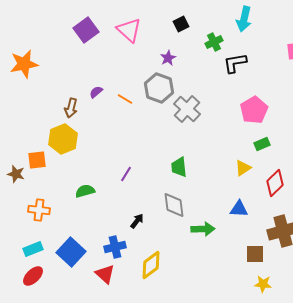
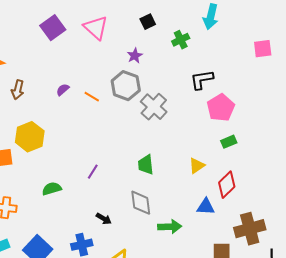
black L-shape: (235, 63) -> (202, 80), moved
brown arrow: (71, 108) -> (18, 90), moved
yellow triangle: (243, 168) -> (197, 166), moved
red diamond: (275, 183) -> (227, 185), moved
black arrow: (137, 221) -> (104, 219), turned 84

